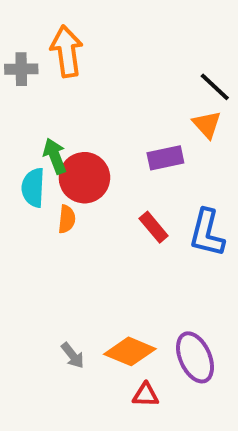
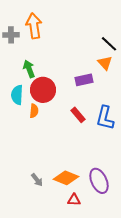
green arrow: (55, 156) -> (29, 69), moved

